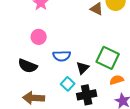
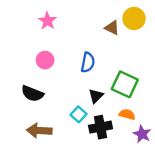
blue semicircle: (62, 56) -> (88, 62), moved, turned -78
orange semicircle: (117, 80) -> (127, 114), moved, turned 32

